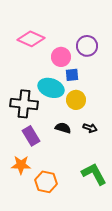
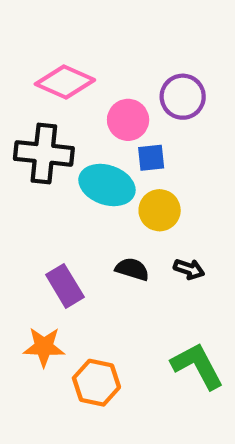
black cross: (24, 104) -> (44, 153), moved

